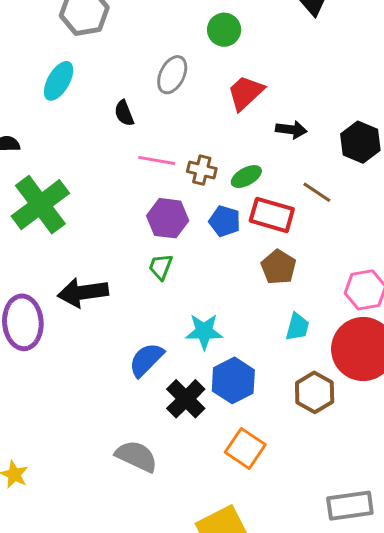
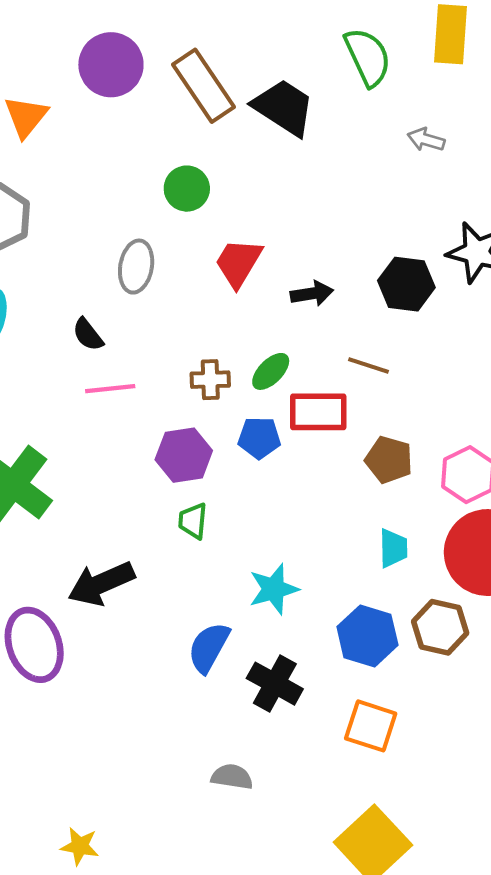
pink line: (157, 160) -> (110, 389), moved
brown pentagon: (279, 267) -> (389, 460), moved
blue hexagon: (233, 380) -> (367, 636), moved
gray semicircle: (136, 456) -> (232, 777), size x0.7

